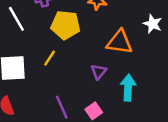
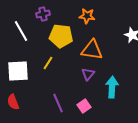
orange triangle: (119, 42) -> (92, 50), moved

